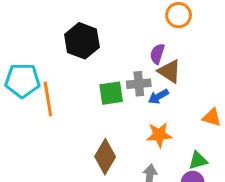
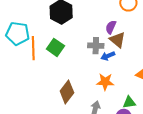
green square: (111, 93) -> (55, 47), moved, turned 36

